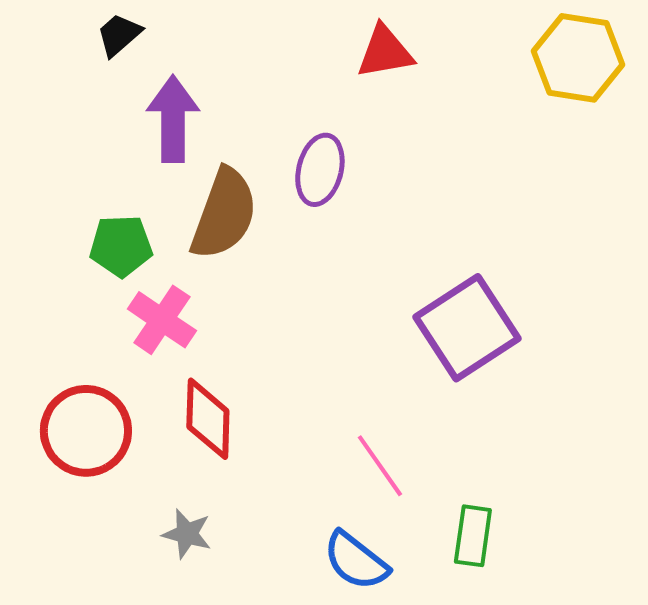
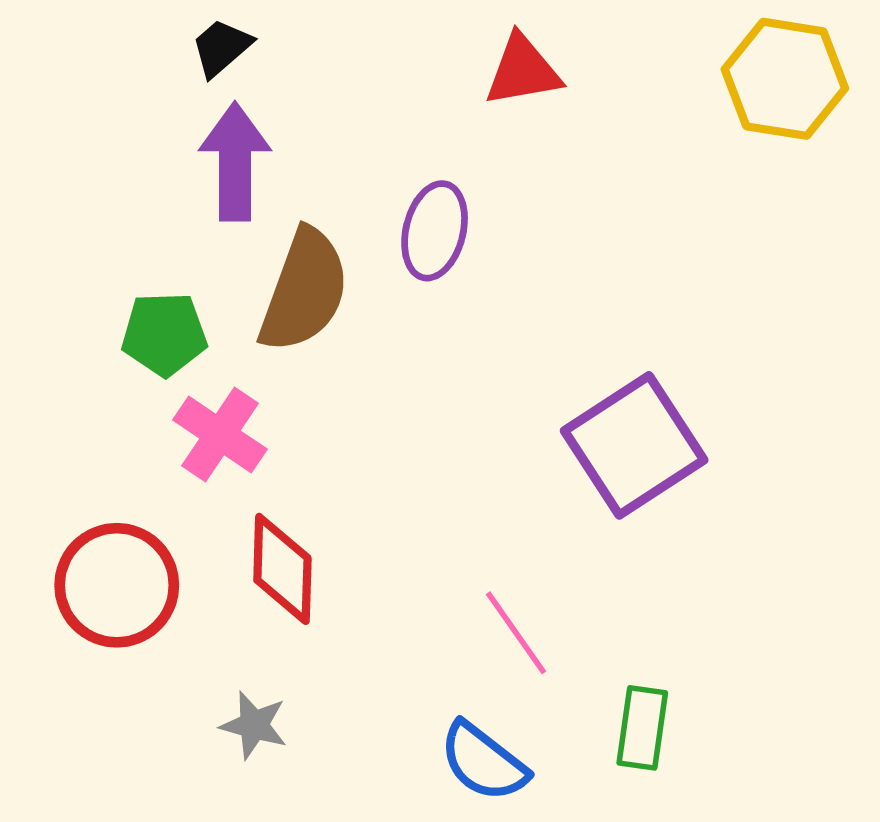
black trapezoid: (119, 35) -> (221, 48), moved

